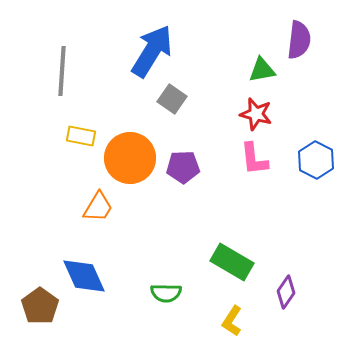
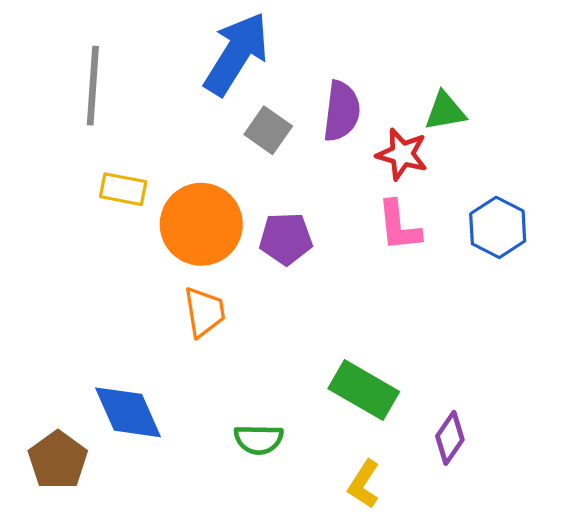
purple semicircle: (299, 40) -> (341, 111), moved
green triangle: (262, 70) -> (445, 111), moved
orange trapezoid: (98, 207) -> (204, 312), moved, turned -40

